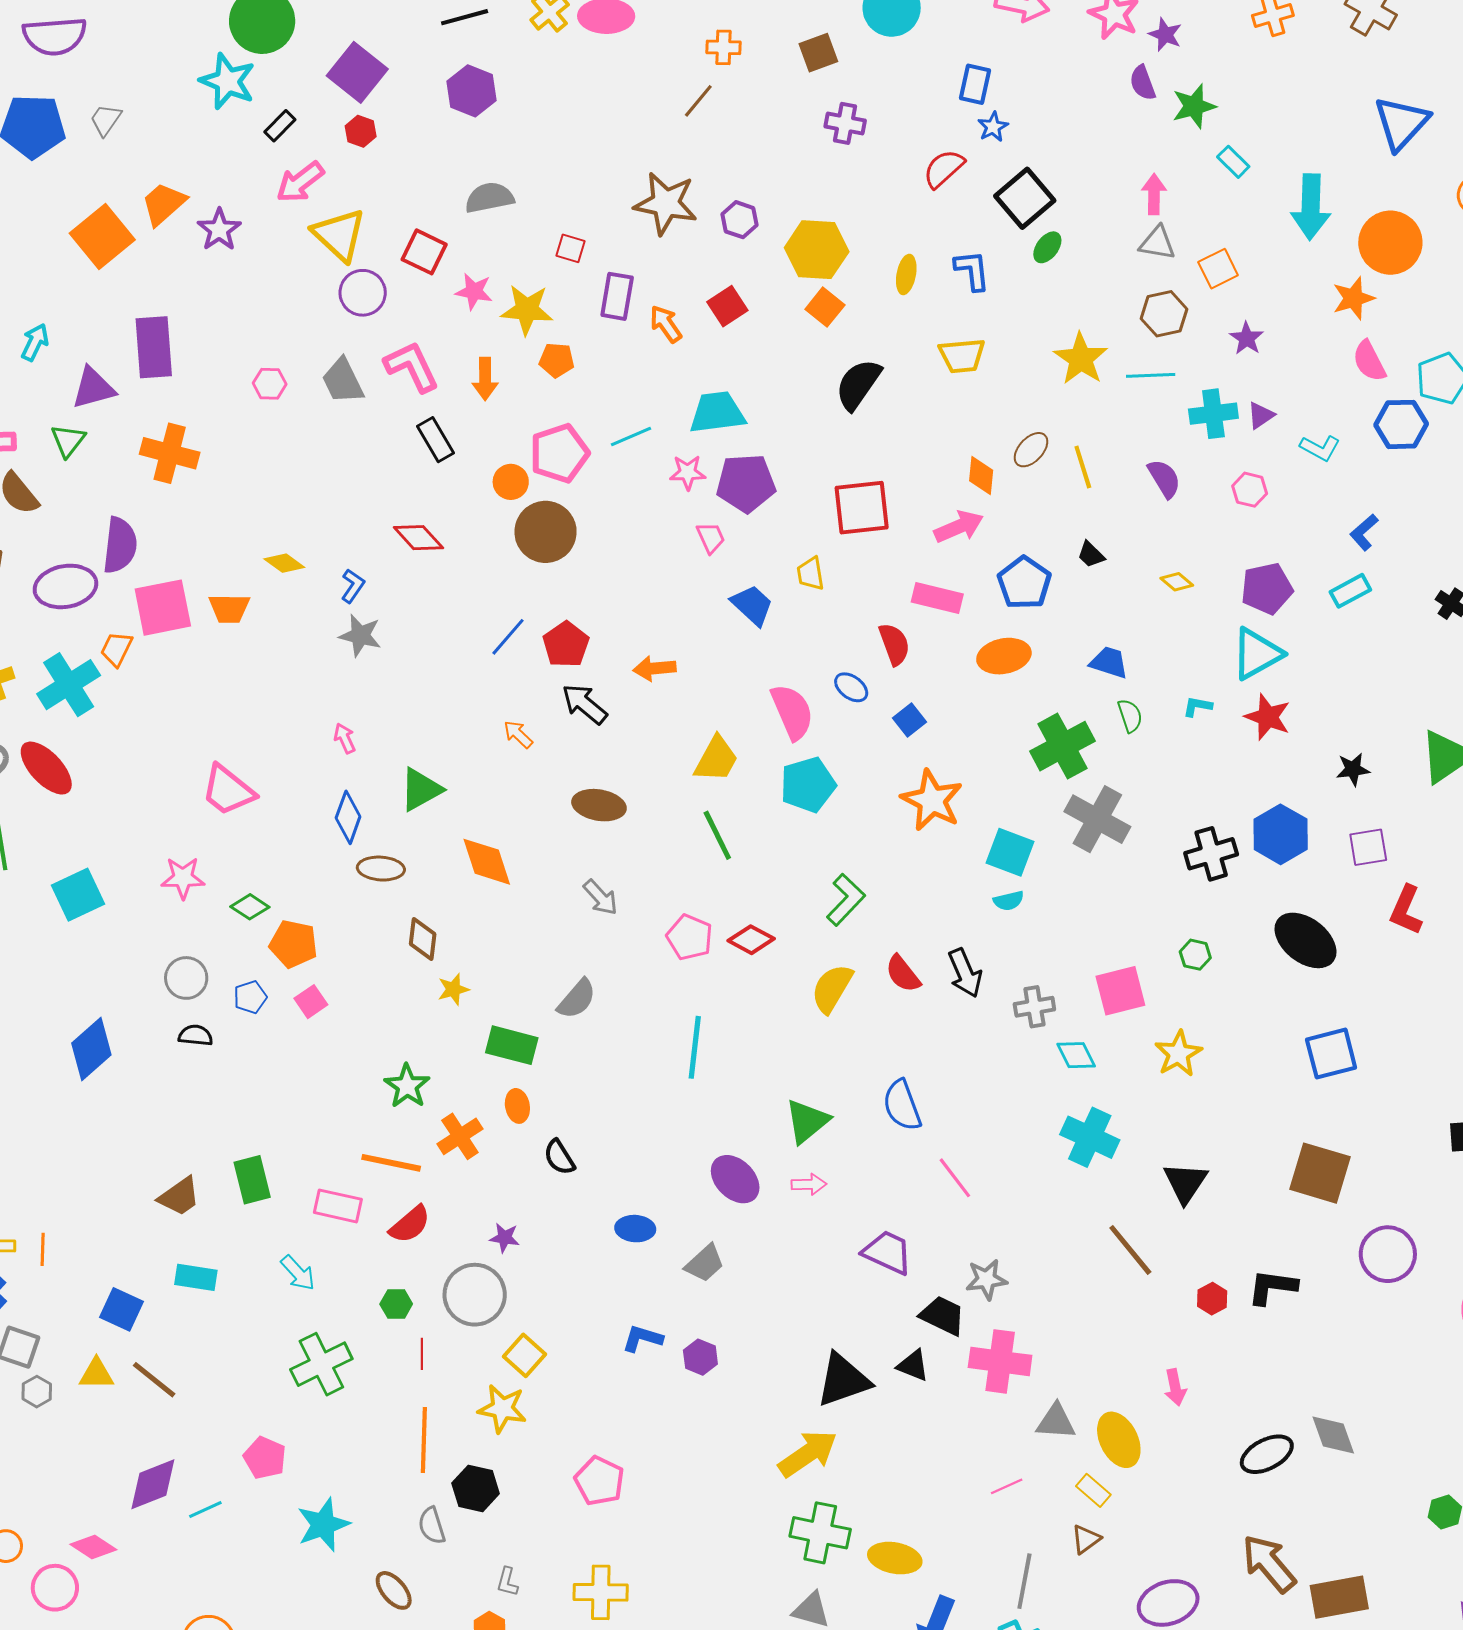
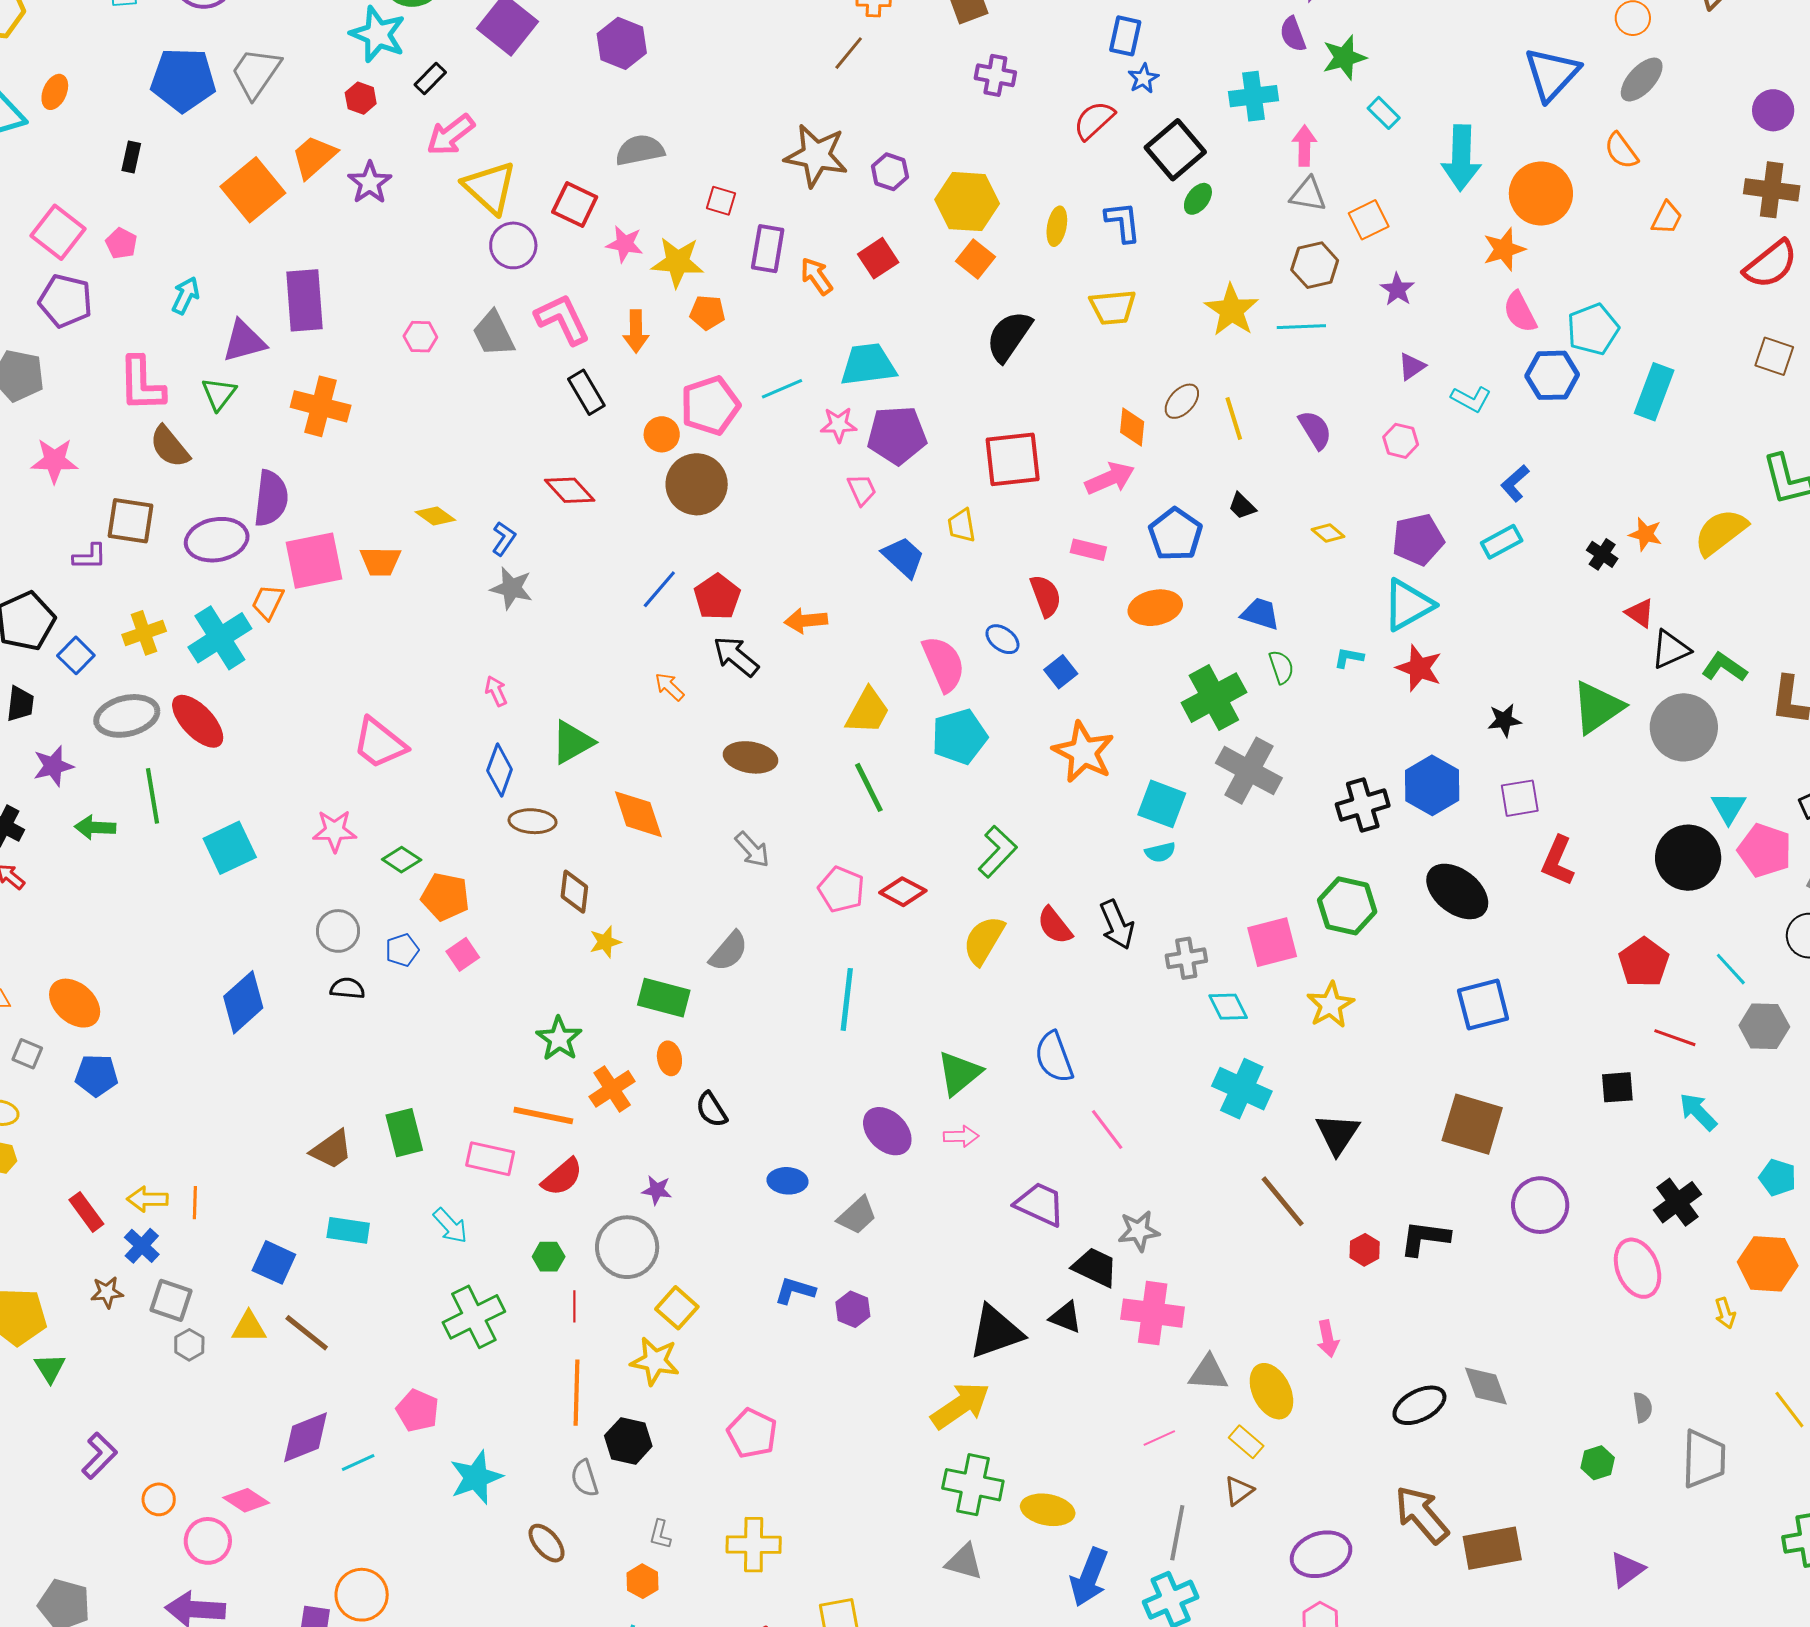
gray trapezoid: (106, 120) -> (256, 73), size x1.6
red hexagon: (361, 131) -> (361, 98), moved
cyan cross: (1213, 414) -> (1253, 96), moved
pink rectangle: (937, 598) -> (1088, 550), size x0.7
green hexagon: (1195, 955) -> (1347, 906), size x1.8

